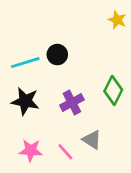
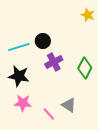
purple cross: (72, 102) -> (54, 62), moved
pink star: (31, 150) -> (23, 103), moved

